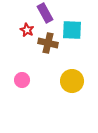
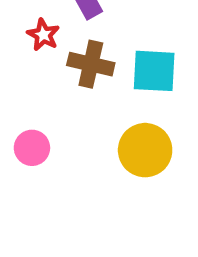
cyan square: (72, 30) -> (154, 71), moved

